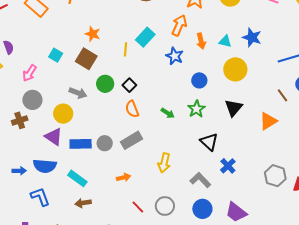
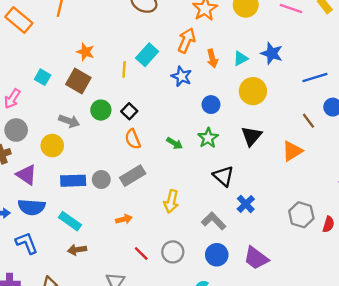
cyan triangle: (225, 41) -> (241, 58), turned -40
purple triangle: (54, 137) -> (26, 175), moved

